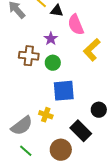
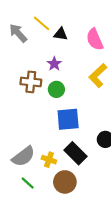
pink semicircle: (76, 25) -> (95, 39), moved
yellow cross: (46, 115) -> (49, 160), moved
black rectangle: (81, 131) -> (76, 153), moved

